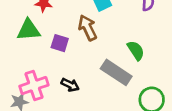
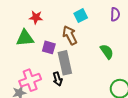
gray rectangle: (116, 72) -> (65, 63), moved, turned 45
black arrow: (70, 85) -> (58, 79), turned 48

